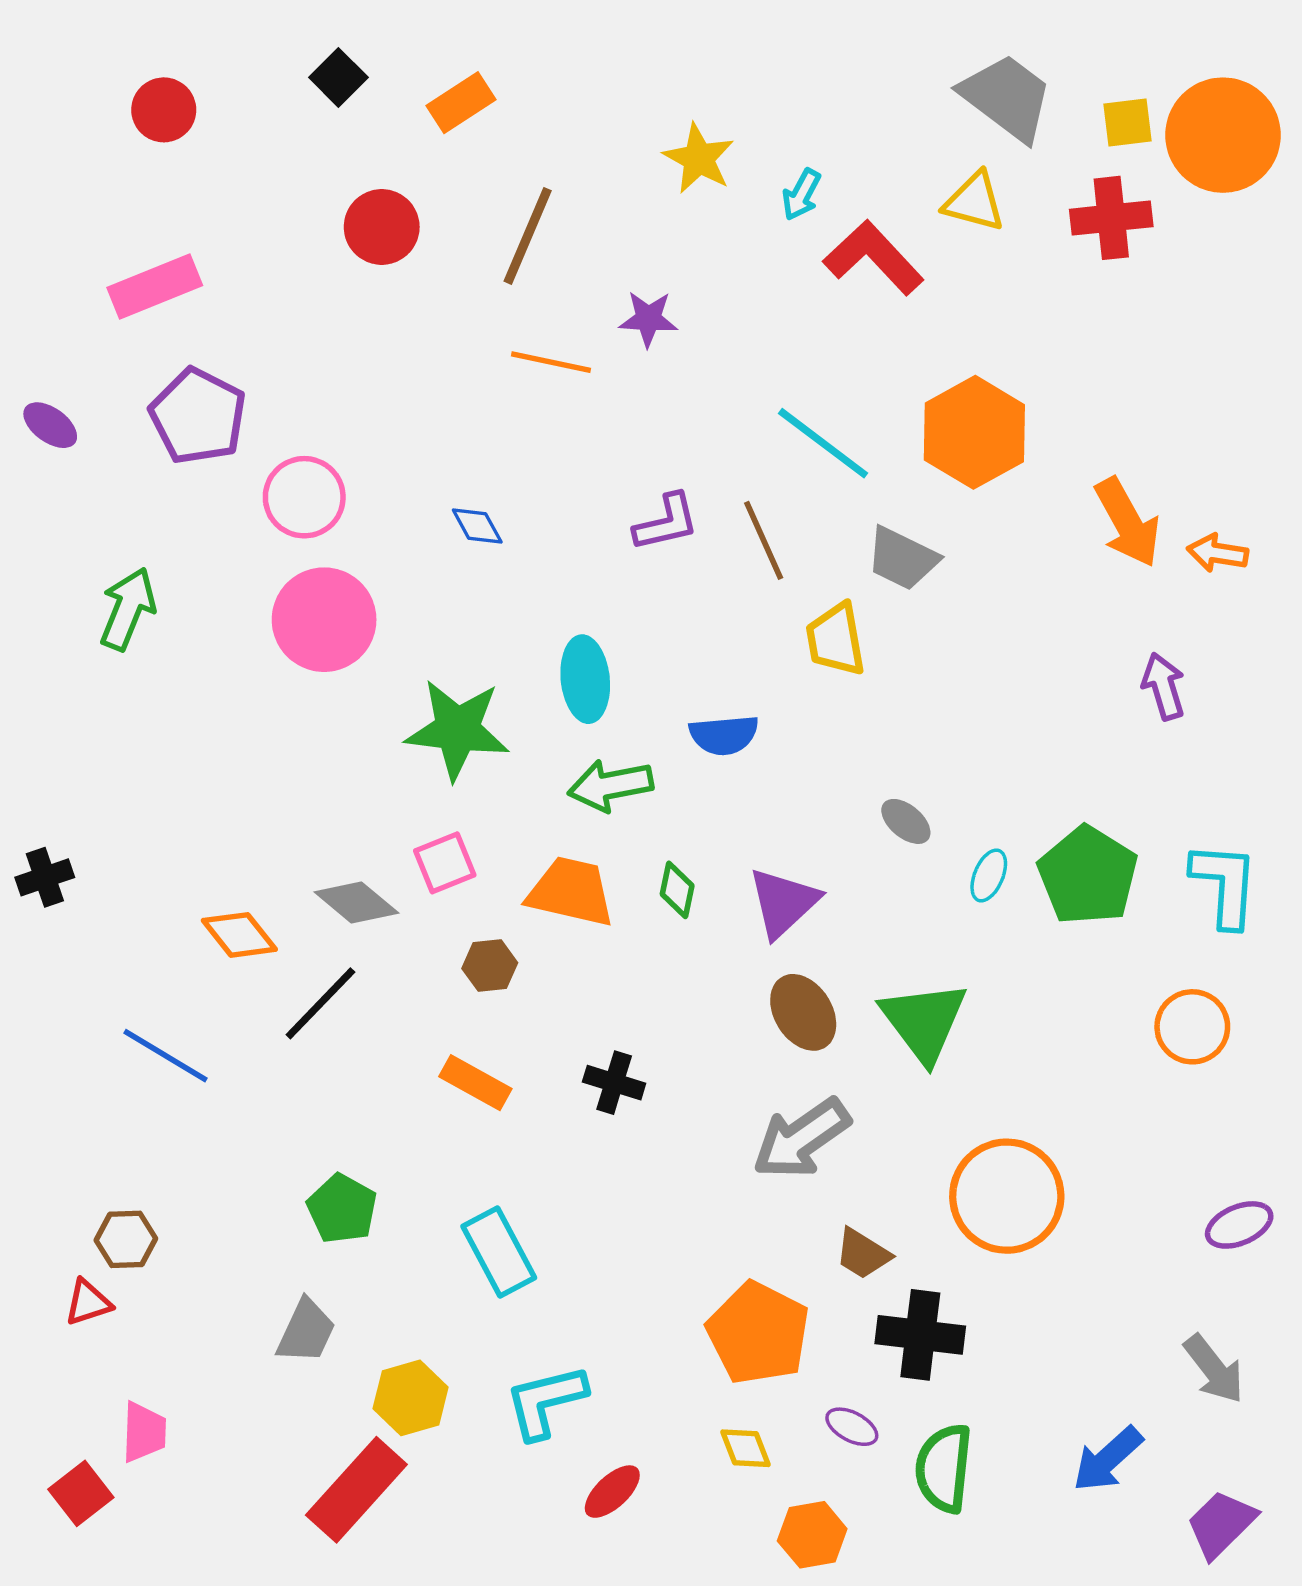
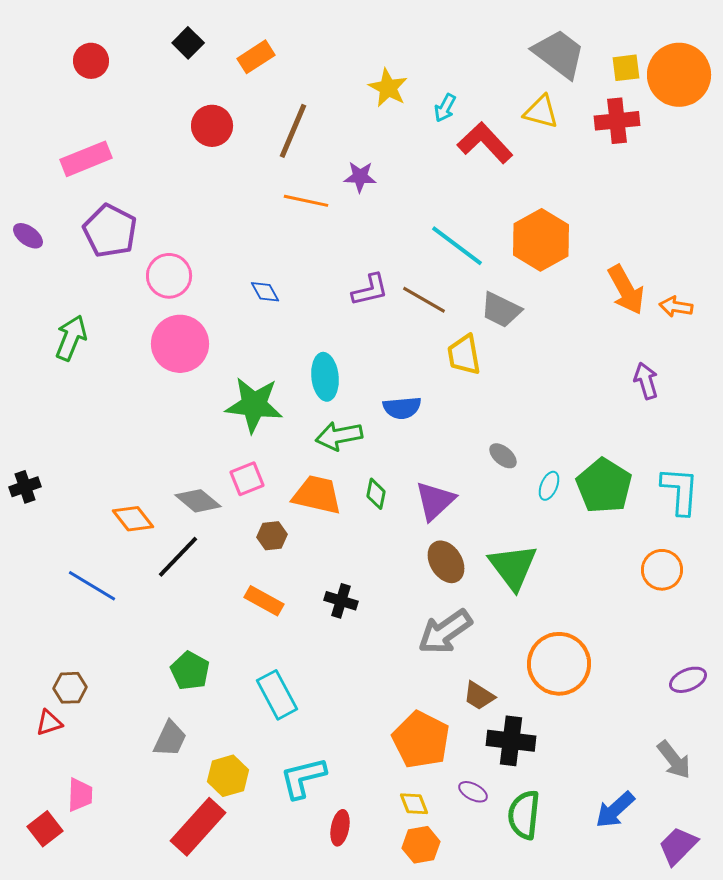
brown line: (764, 540) -> (424, 300), turned -36
red ellipse: (612, 1492) -> (340, 828), turned -36
orange hexagon: (812, 1535) -> (421, 845), moved

